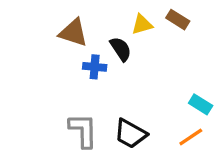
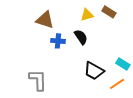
black semicircle: (121, 49) -> (81, 37), moved
gray L-shape: (83, 130) -> (38, 80), moved
black trapezoid: (130, 134) -> (94, 71), moved

